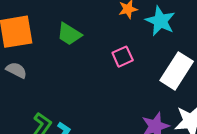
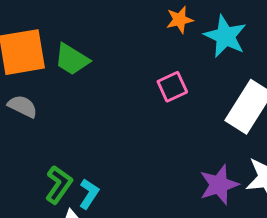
green trapezoid: (69, 34) -> (72, 59), moved

